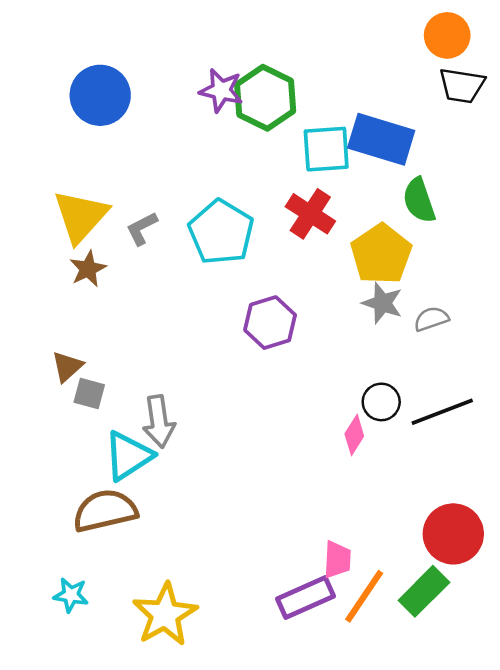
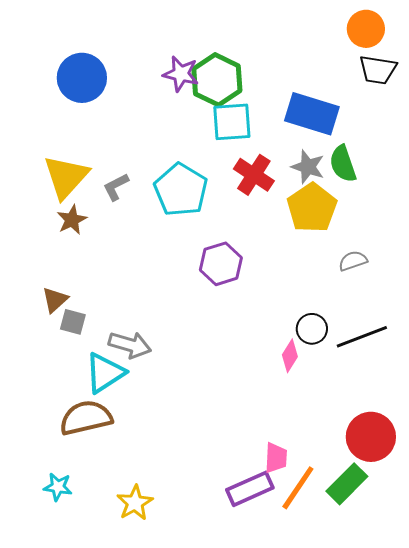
cyan square: (326, 149) -> (232, 122), moved
gray star: (382, 303) -> (308, 167), moved
gray arrow: (159, 422) -> (130, 345), turned -66
yellow star: (165, 615) -> (135, 503), size x0.7

